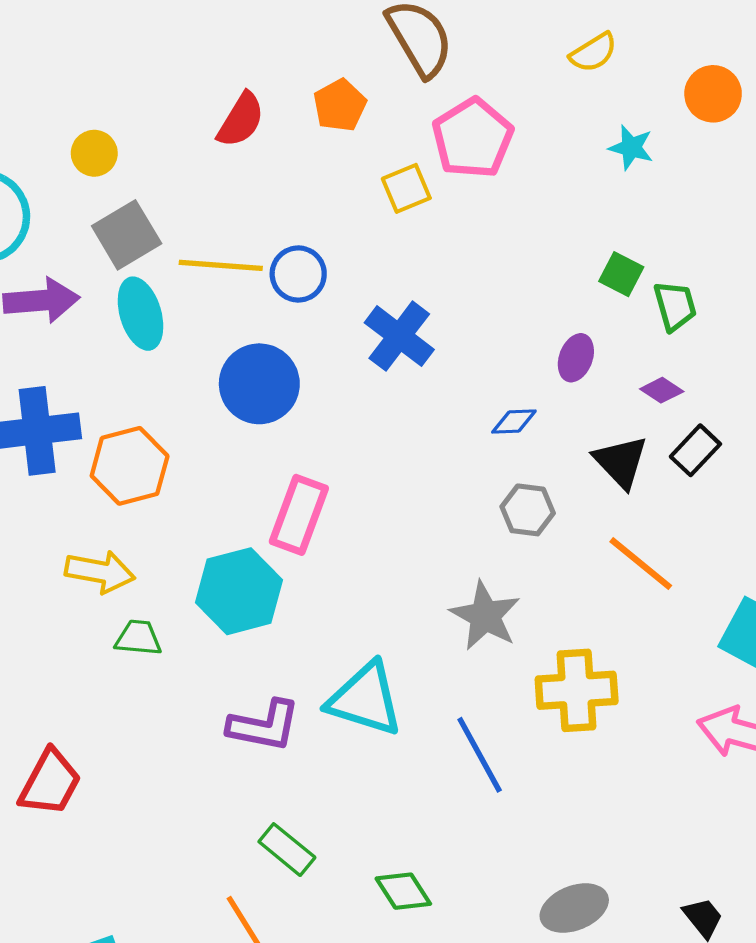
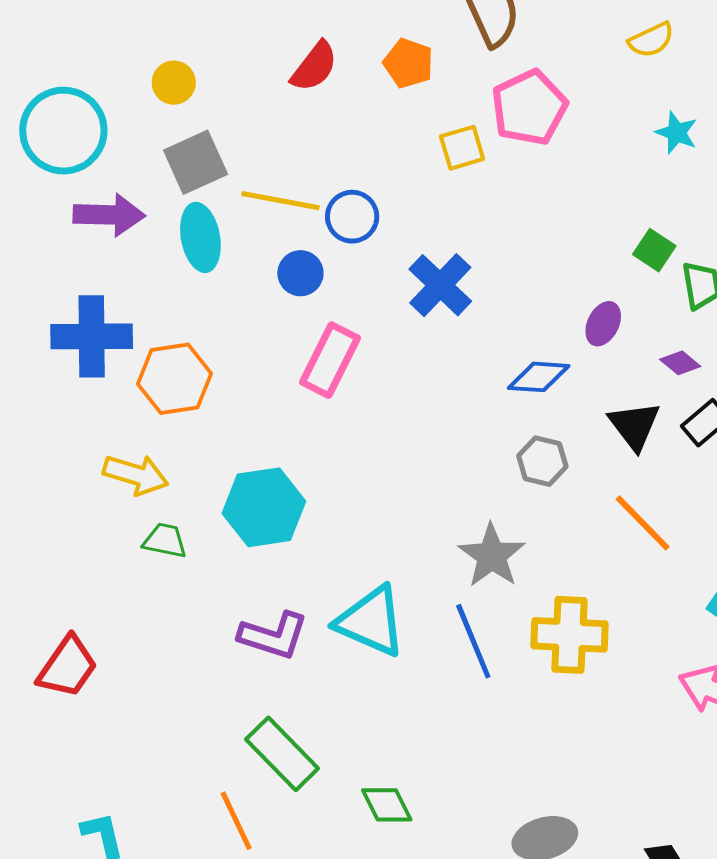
orange pentagon: (340, 105) -> (408, 63), turned -30
blue circle: (259, 384) -> (300, 273), moved, size x0.6
blue diamond: (514, 421) -> (539, 377), size x1.4
pink rectangle: (299, 515) -> (330, 360), moved
blue line: (480, 755) -> (473, 641), moved
green rectangle: (287, 850) -> (282, 754), size x1.4

